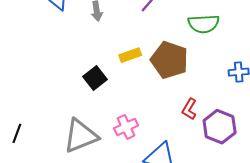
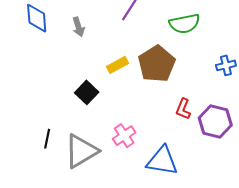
brown pentagon: (169, 60) -> (157, 64), turned 30
black line: (17, 133) -> (47, 139), moved

